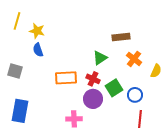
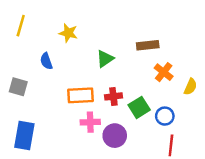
yellow star: (37, 31) -> (68, 33), moved
green triangle: (100, 58) -> (105, 59), moved
red cross: (93, 79) -> (113, 96), turned -32
purple circle: (93, 99) -> (115, 136), moved
pink cross: (74, 119) -> (90, 122), moved

